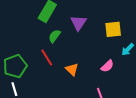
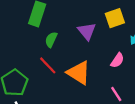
purple triangle: (79, 23) -> (87, 31), moved
orange triangle: (72, 69) -> (79, 73), size x1.6

